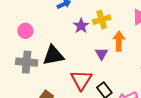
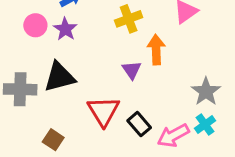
purple star: (81, 26) -> (65, 29), moved
pink circle: (25, 31) -> (35, 25), moved

